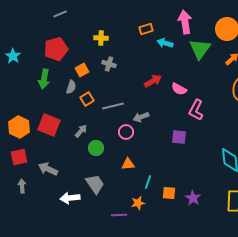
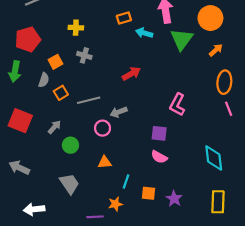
pink semicircle: (179, 89) -> (159, 157), moved
white arrow: (70, 198) -> (34, 209), moved

